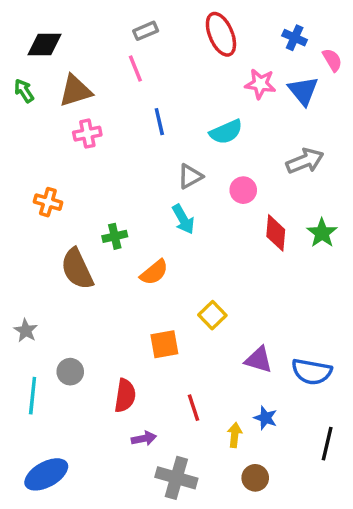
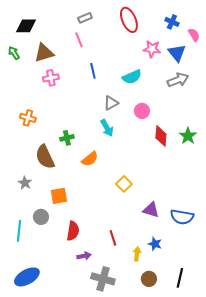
gray arrow: (305, 161) -> (178, 80), moved
gray star: (26, 331) -> (25, 183), moved
orange square: (164, 344) -> (59, 196), moved
black line: (327, 444) -> (180, 278), moved

